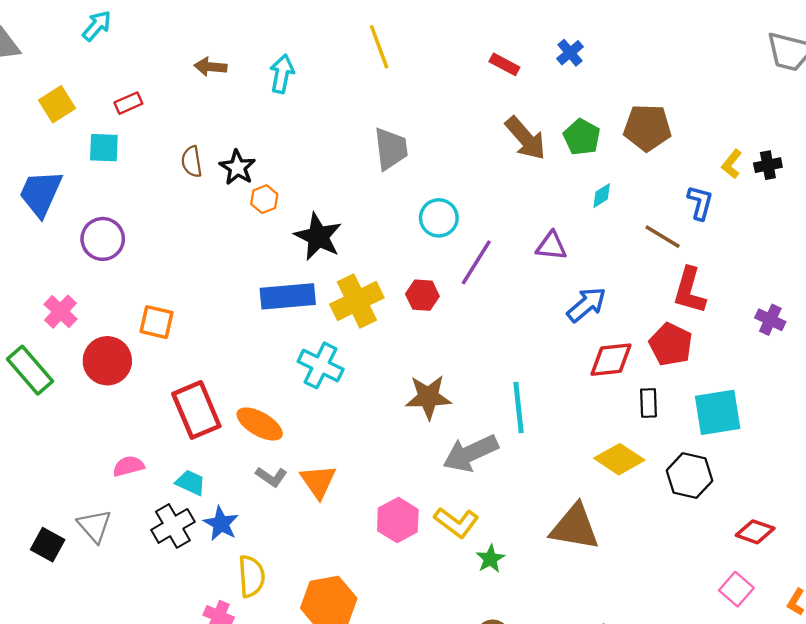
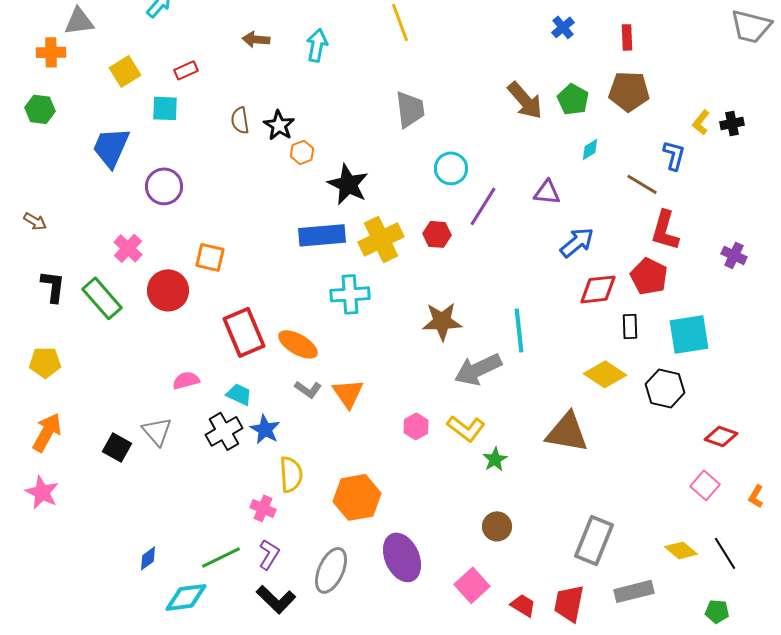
red rectangle: (504, 64) -> (627, 37), moved, turned 60
cyan cross: (321, 365) -> (350, 294), turned -30
pink hexagon: (398, 520) -> (416, 426), size x0.7

